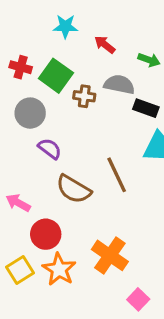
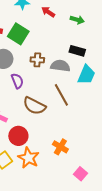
gray semicircle: (119, 84) -> (60, 66), moved
brown cross: (84, 96) -> (37, 60), moved
purple semicircle: (50, 149) -> (17, 81), turned 35
orange cross: (110, 255) -> (60, 147), size x0.7

